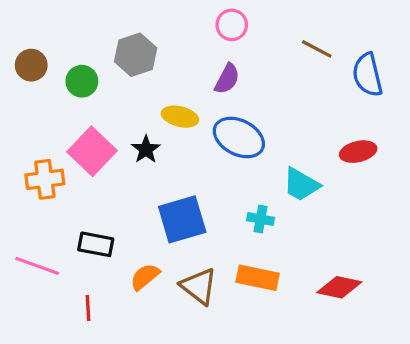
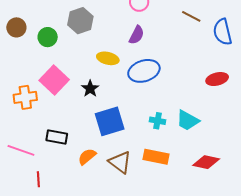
blue ellipse: (239, 137) -> (144, 71), turned -44
black star: (146, 149) -> (90, 89), moved
cyan trapezoid: (301, 185) -> (188, 120), moved
red line: (88, 308) -> (38, 179), moved

